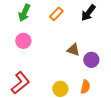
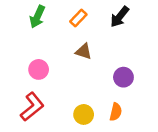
pink circle: (23, 41) -> (39, 69), moved
brown triangle: (73, 50) -> (84, 51), moved

